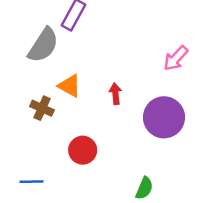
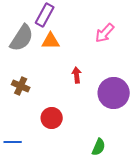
pink arrow: (176, 58) -> (105, 33), moved
orange triangle: (70, 86) -> (51, 41), moved, turned -30

